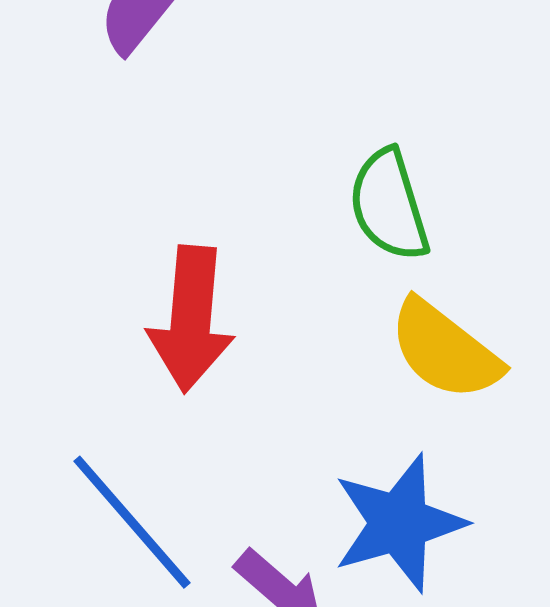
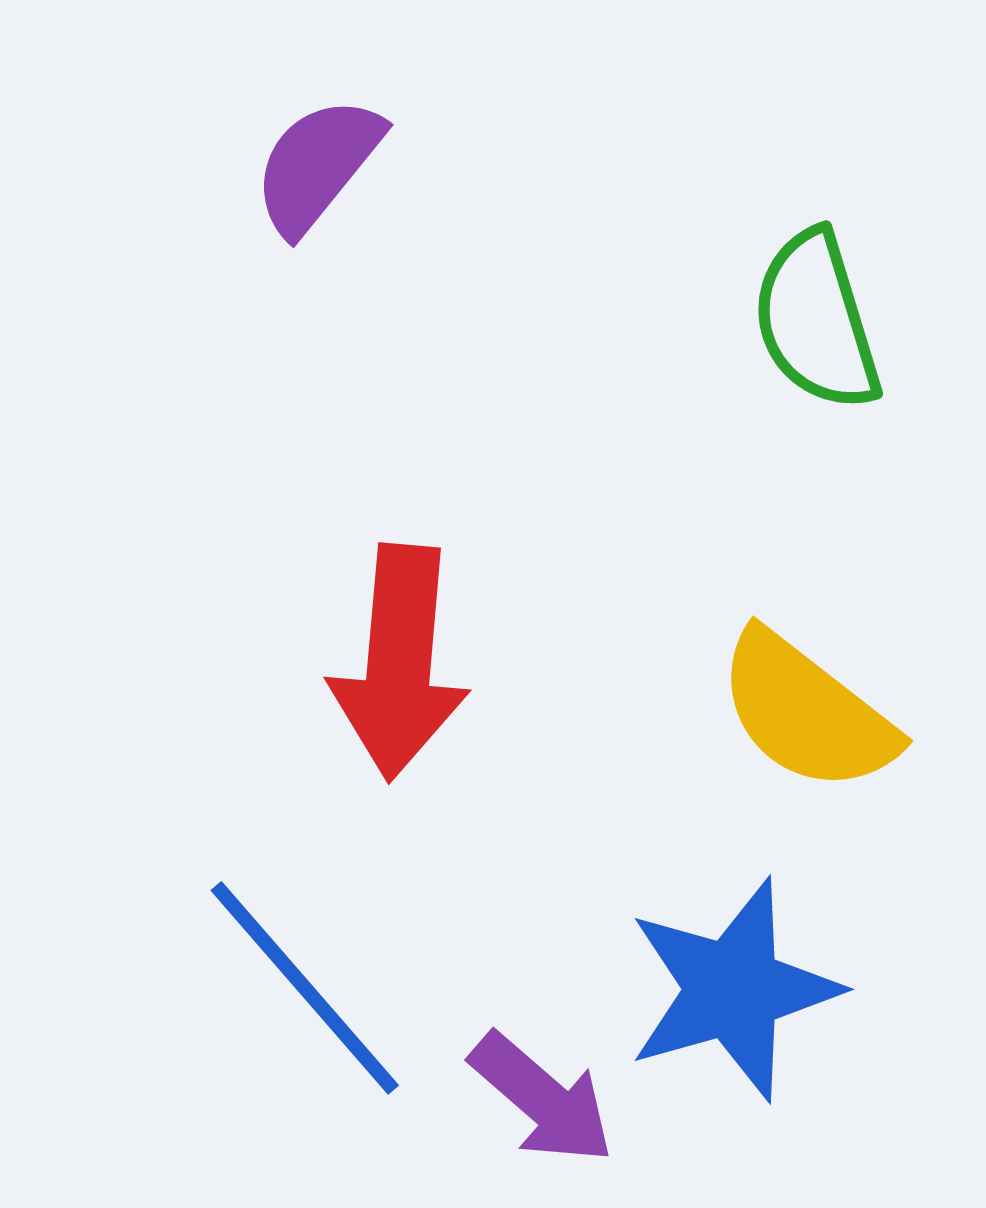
green semicircle: (389, 205) -> (816, 321), moved

